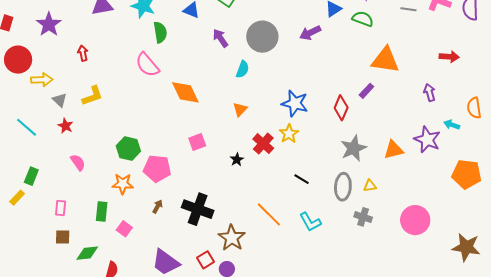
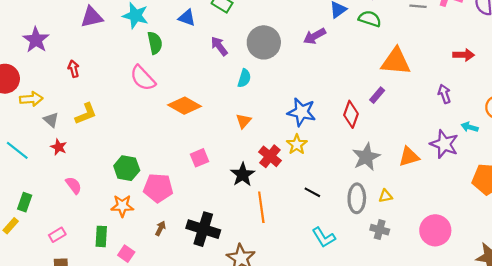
orange diamond: (185, 92) -> (185, 106), turned -32
black star: (237, 160) -> (243, 175), size x1.6
pink rectangle: (61, 208) -> (57, 235), turned 56
orange line: (269, 214) -> (261, 207), moved, turned 40

